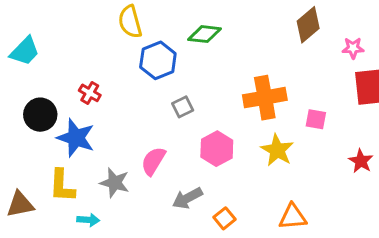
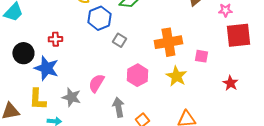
red cross: (90, 93) -> (55, 39), turned -32
gray square: (183, 107) -> (119, 40), moved, turned -32
gray arrow: (187, 198) -> (118, 107), turned 108

